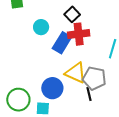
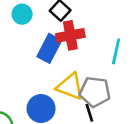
cyan circle: (41, 27) -> (22, 14), moved

